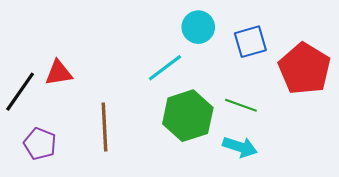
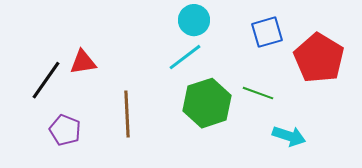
cyan circle: (198, 27) -> (194, 20), moved
cyan arrow: (240, 147) -> (289, 136), moved

